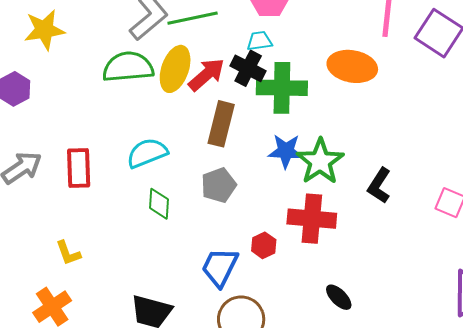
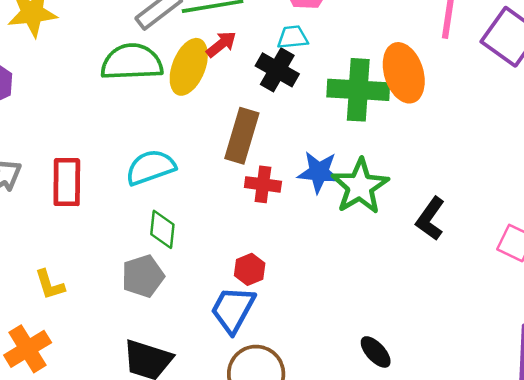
orange ellipse: (352, 66) -> (404, 73), turned 60
red arrow: (207, 75) -> (221, 44), moved, size x0.7
green cross: (282, 88) -> (358, 90), moved
gray pentagon: (219, 185) -> (143, 276), moved
red cross: (312, 219) -> (263, 184), moved, size x0.6
red hexagon: (264, 245) -> (250, 269), moved

